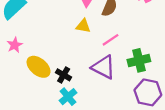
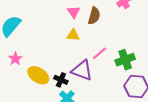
pink line: (111, 40) -> (99, 53), moved
purple triangle: (104, 67) -> (82, 70), moved

